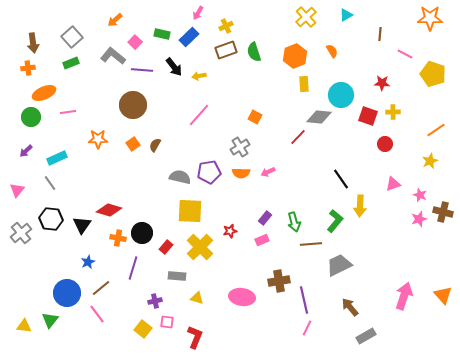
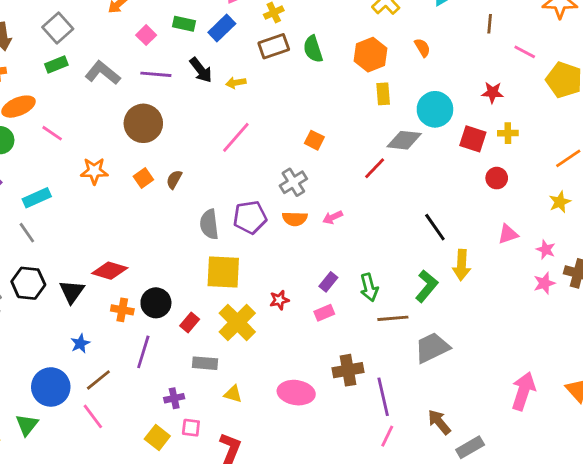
gray L-shape: (113, 56) -> (103, 73), moved
pink line: (68, 112) -> (52, 133), turned 42
gray semicircle: (180, 177) -> (209, 224), turned -110
brown arrow: (350, 307) -> (439, 422), moved

